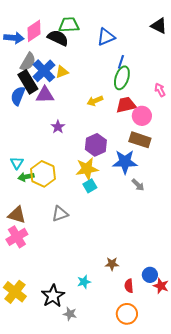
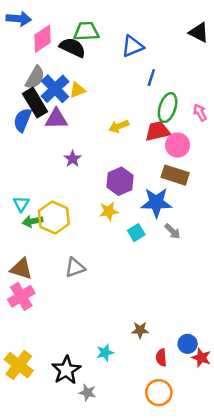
blue arrow: (14, 38) -> (19, 19), moved
green ellipse: (122, 78) -> (168, 108), moved
yellow star: (87, 169) -> (109, 211), size x0.7
cyan square: (90, 186) -> (136, 233), moved

